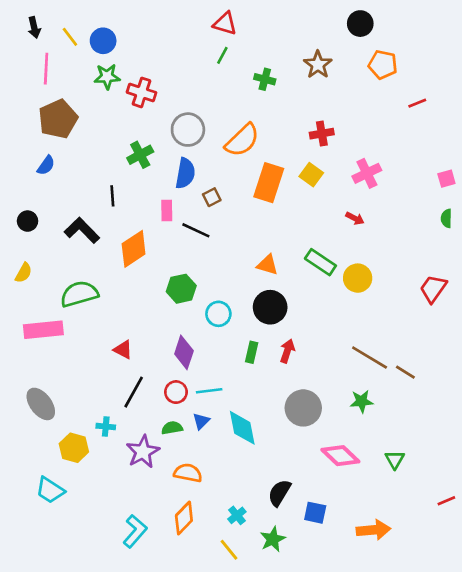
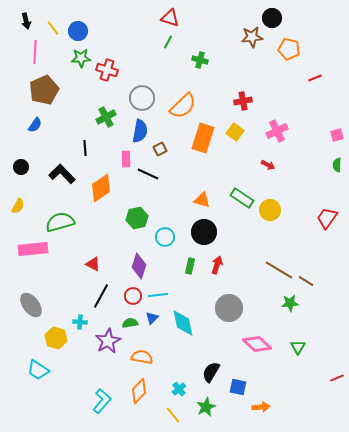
brown star: (318, 65) -> (252, 37), moved, turned 30
green star: (362, 401) -> (290, 303), moved
orange arrow: (374, 530) -> (261, 407), moved, size x0.7

